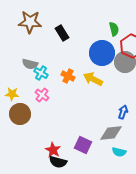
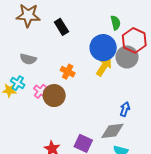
cyan cross: (41, 73) -> (18, 83), moved
yellow arrow: (93, 79) -> (104, 66), moved, turned 96
brown circle: (20, 114) -> (54, 96), moved

